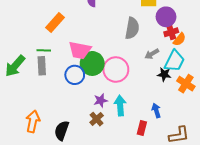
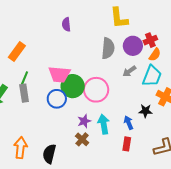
purple circle: (166, 17) -> (133, 46), moved
orange rectangle: (55, 23) -> (17, 52), moved
red cross: (171, 32) -> (150, 40), moved
green line: (44, 50) -> (25, 78), turned -64
black star: (164, 74) -> (145, 111), moved
blue arrow: (156, 110) -> (129, 123), moved

